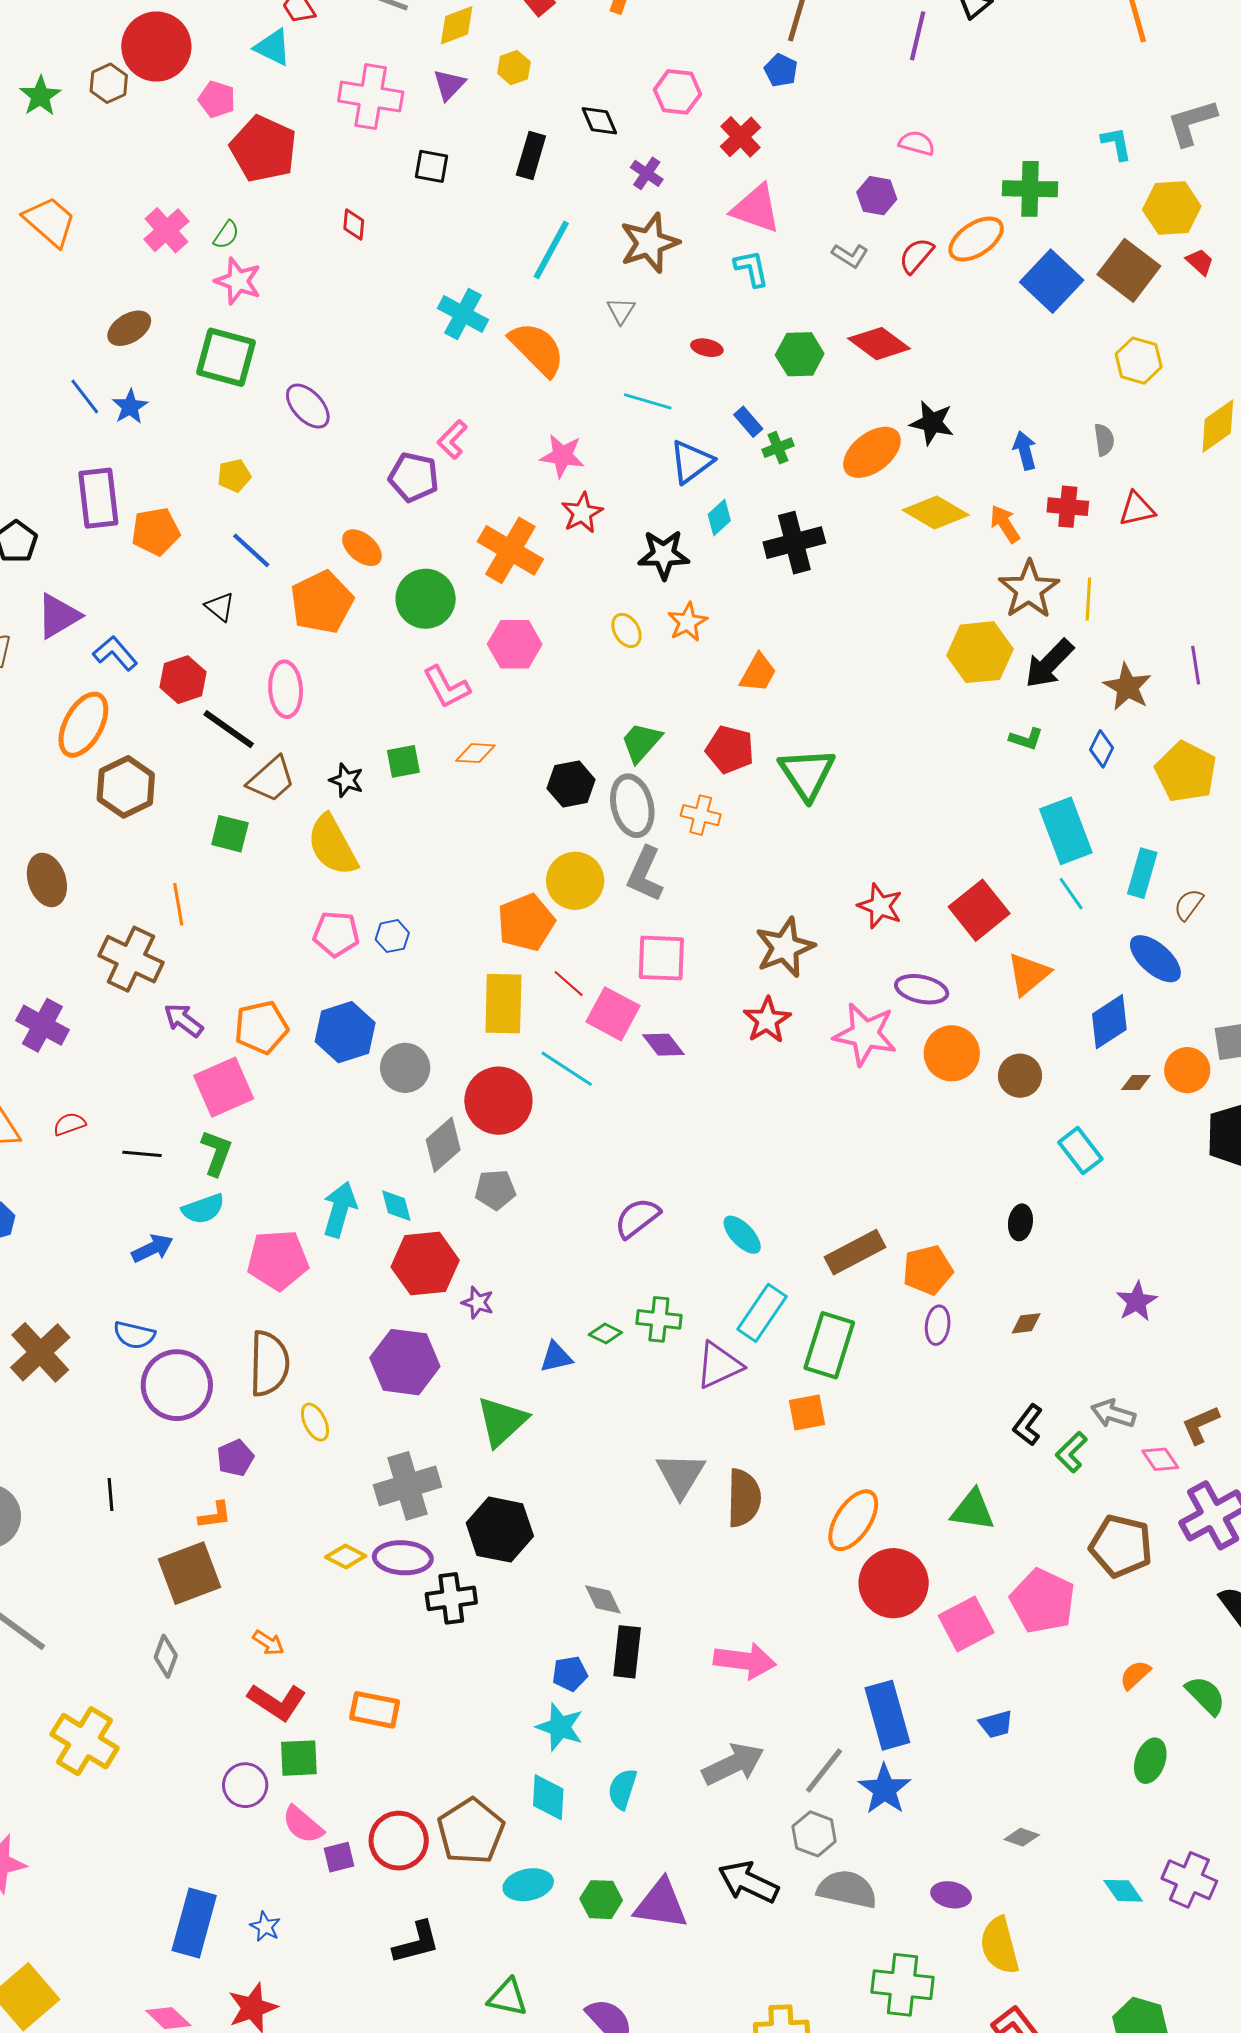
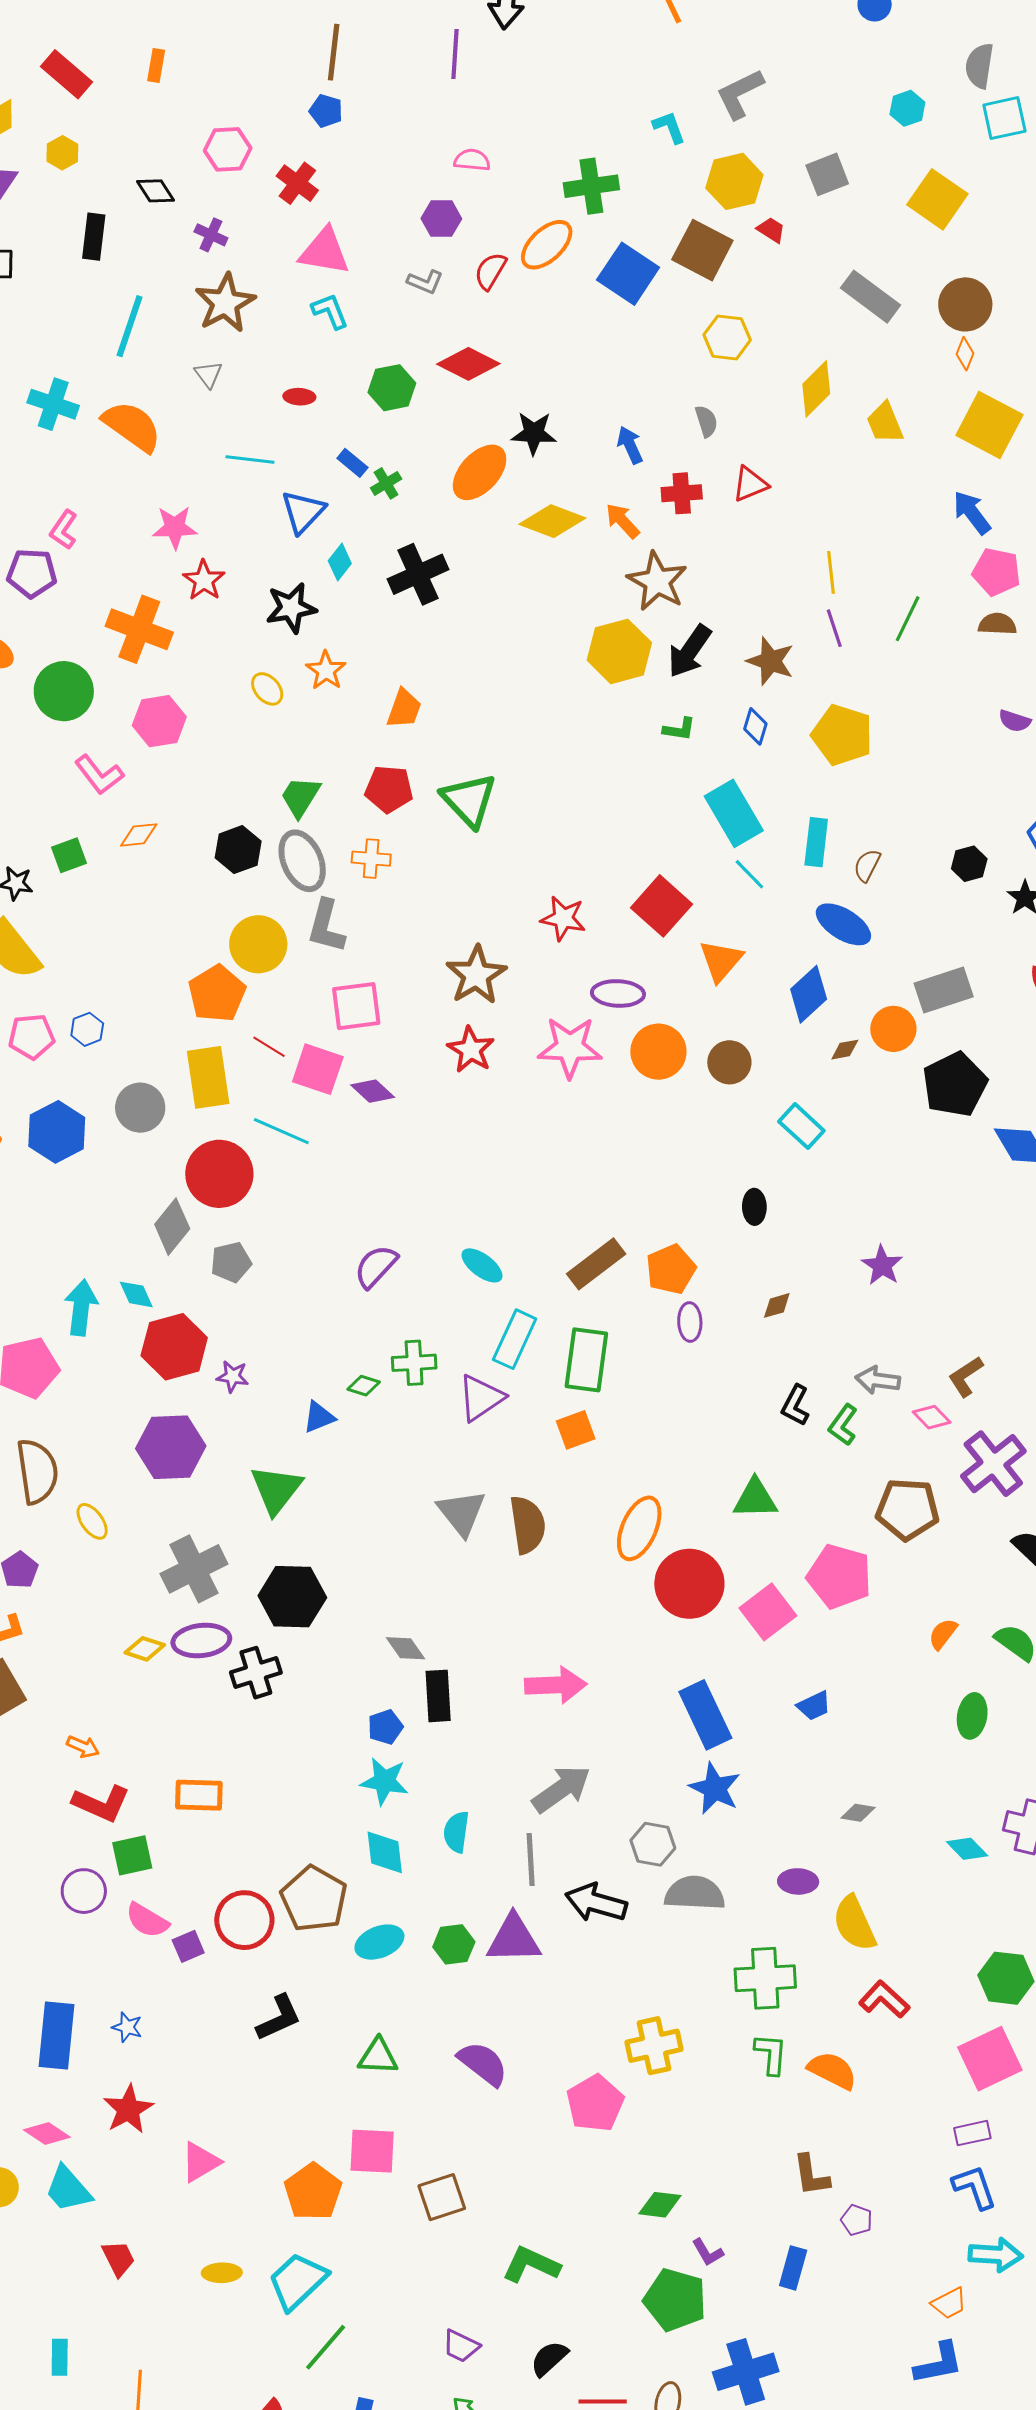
yellow line: (1088, 599) -> (831, 572), moved
gray circle: (405, 1068) -> (140, 1108), moved
gray line: (824, 1771) -> (531, 1859), moved, turned -32

